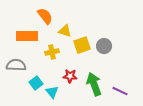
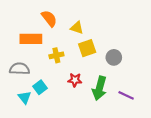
yellow triangle: (65, 31) -> (77, 28), moved
gray circle: (104, 46) -> (114, 57), moved
green arrow: (94, 84) -> (99, 88), turned -145
cyan triangle: (52, 92) -> (25, 97), moved

